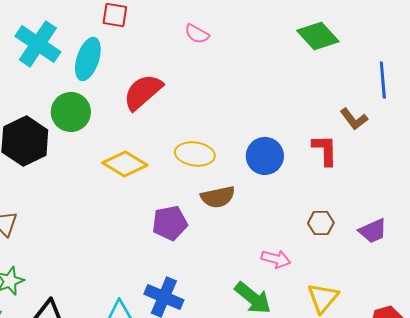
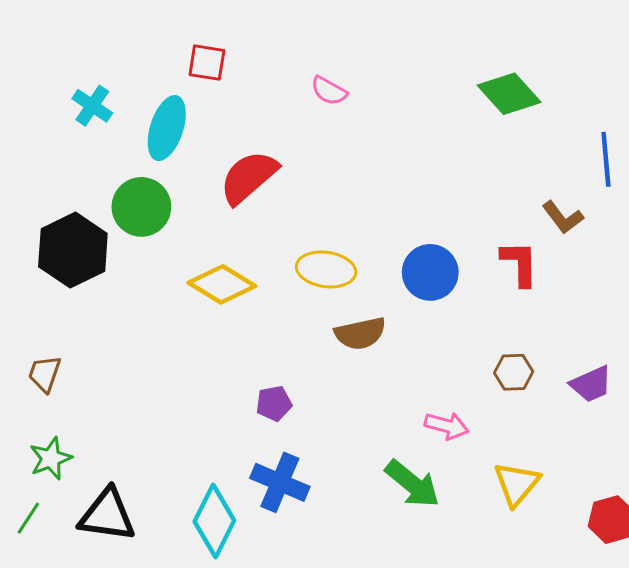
cyan cross: (38, 44) -> (92, 106), size x0.6
purple pentagon: (170, 223) -> (274, 403), moved, size x0.7

